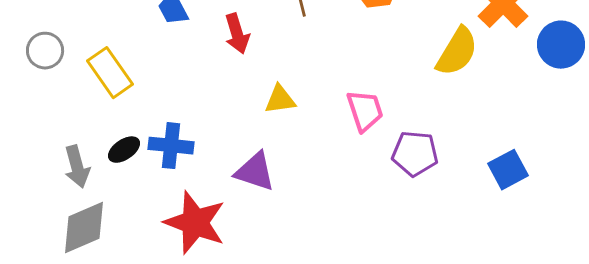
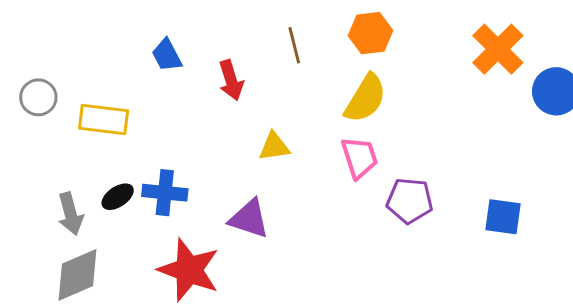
yellow semicircle: (457, 52) -> (365, 98), moved
yellow rectangle: (110, 73) -> (104, 119), turned -48
blue square: (508, 170) -> (503, 217), turned 36

